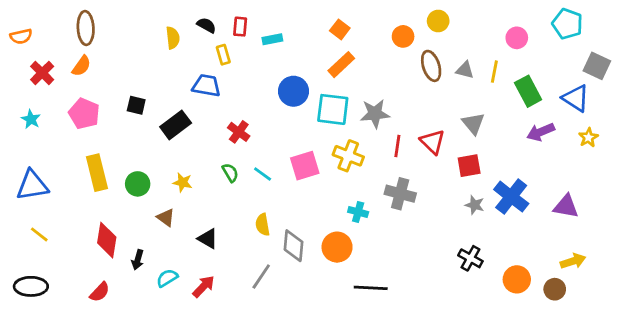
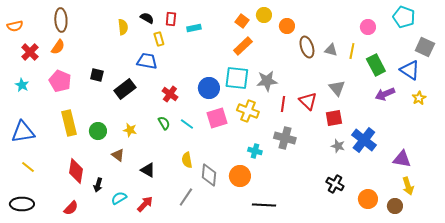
yellow circle: (438, 21) -> (264, 15), moved
blue circle: (293, 91) -> (209, 88), moved
purple triangle: (566, 206) -> (402, 159), moved
yellow arrow: (573, 261) -> (408, 186), turned 90

